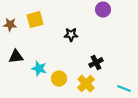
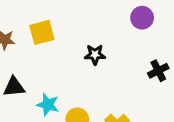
black cross: (96, 63) -> (158, 71), moved

